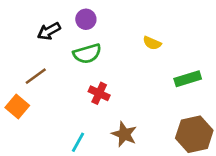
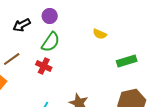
green semicircle: (87, 54) -> (51, 42), turned -40
red cross: (99, 93) -> (44, 66), moved

